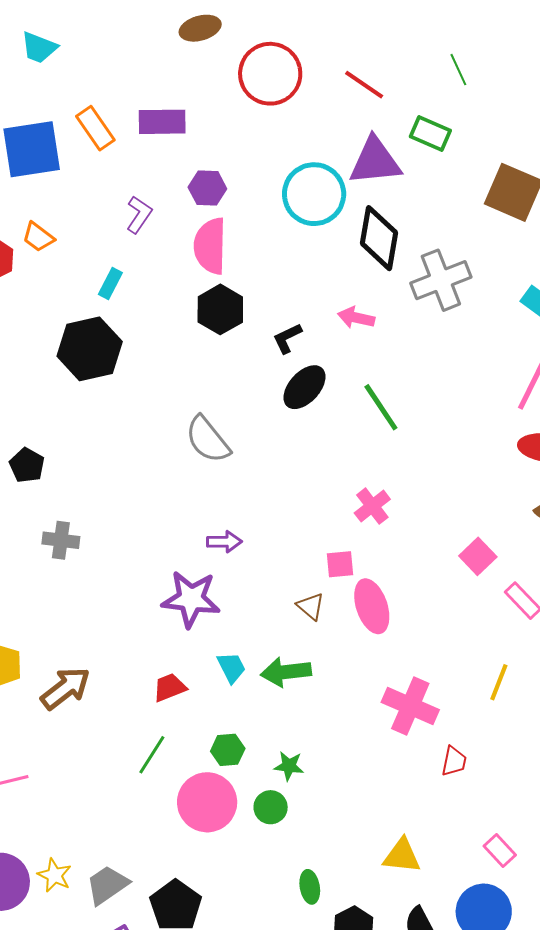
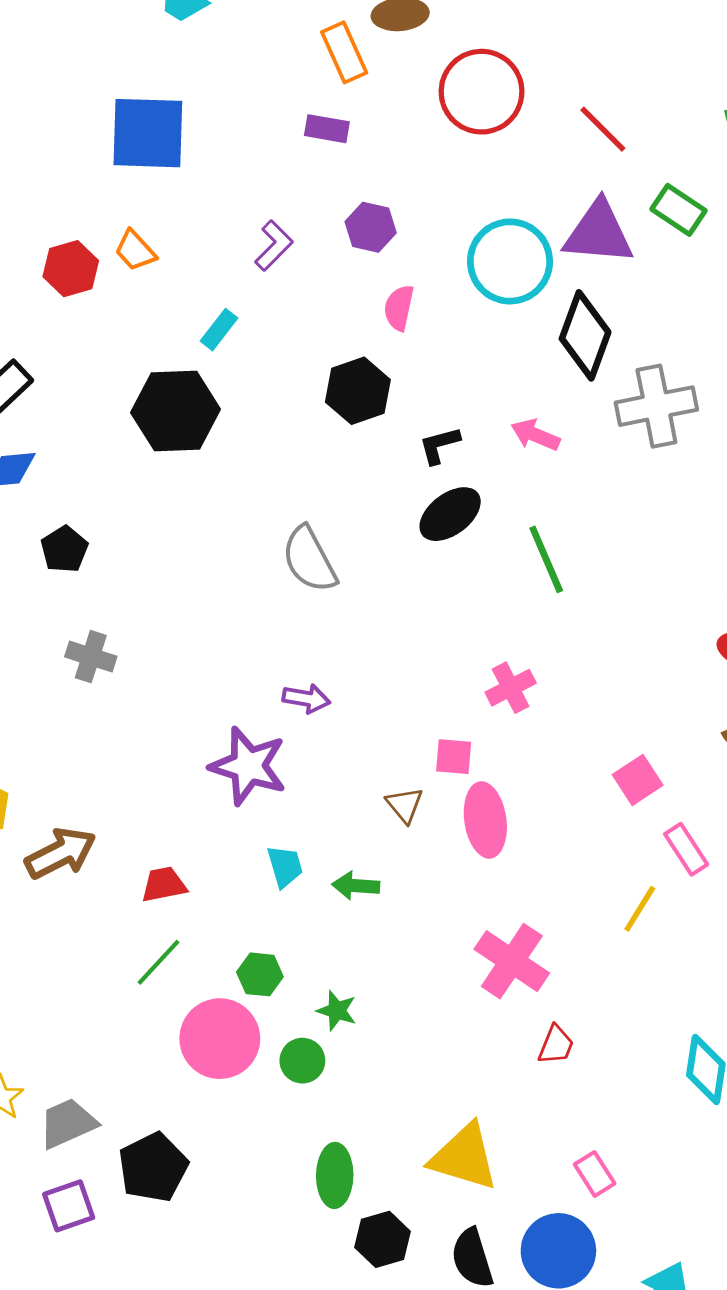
purple rectangle: (162, 122) -> (327, 129), size x0.7
orange rectangle: (95, 128) -> (344, 52), moved
pink semicircle: (210, 246) -> (399, 308), moved, size x0.6
green arrow: (286, 672) -> (356, 886), size x0.7
yellow line: (499, 682) -> (640, 909), moved
red trapezoid: (170, 687) -> (164, 884), moved
yellow triangle: (402, 856) -> (464, 1157), size x1.4
green ellipse: (310, 887) -> (335, 1175), size x1.4

